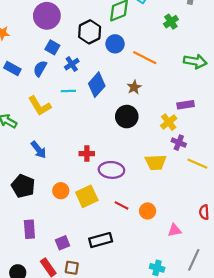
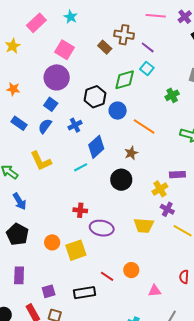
blue square: (52, 47) -> (51, 104), moved
cyan line: (68, 91) -> (81, 167), moved, turned -32
blue arrow: (39, 150) -> (19, 201), moved
red line: (122, 205) -> (107, 276), moved

